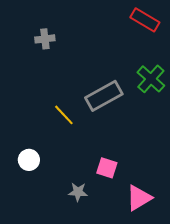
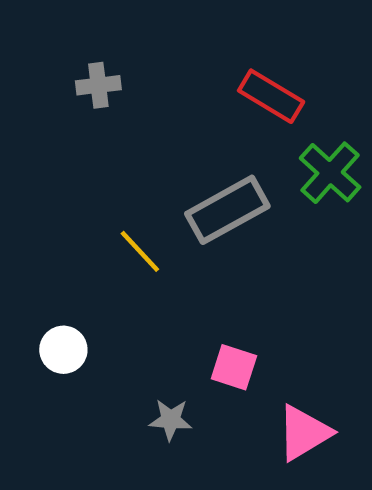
red rectangle: (145, 20) -> (271, 96), moved

